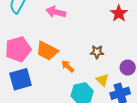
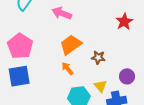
pink pentagon: (18, 49) -> (20, 46), turned -30
orange trapezoid: (47, 51) -> (71, 45), moved, turned 110

